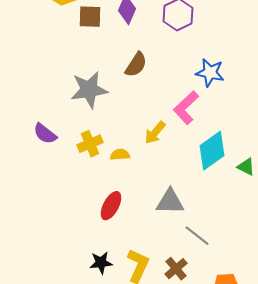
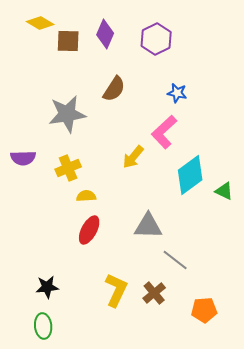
blue star: (210, 73) -> (177, 93), moved, size x0.7
purple semicircle: (45, 134) -> (23, 158), turned -40
yellow semicircle: (120, 155) -> (86, 196), moved
black star: (101, 263) -> (47, 287), moved

